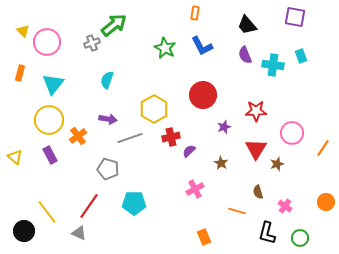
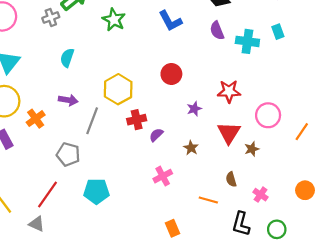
green star: (165, 48) -> (114, 20), moved
red circle: (203, 95) -> (171, 74), size x0.7
gray line: (130, 138) -> (92, 121), turned -50

